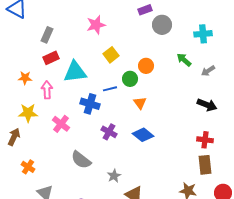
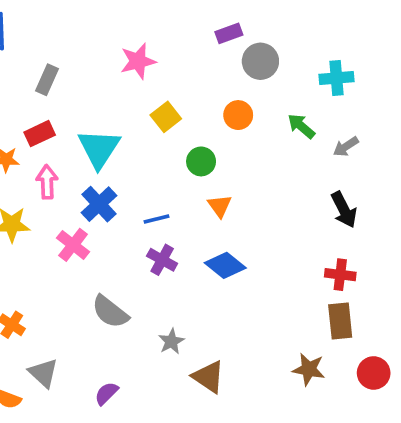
red rectangle: (51, 58) -> (40, 134), moved
orange circle: (146, 66) -> (238, 115), moved
cyan triangle: (75, 72) -> (99, 148), turned -50
blue line: (110, 89) -> (157, 219), moved
blue cross: (90, 104) -> (99, 204), moved, turned 30
black arrow: (207, 105) -> (344, 210), turned 42

